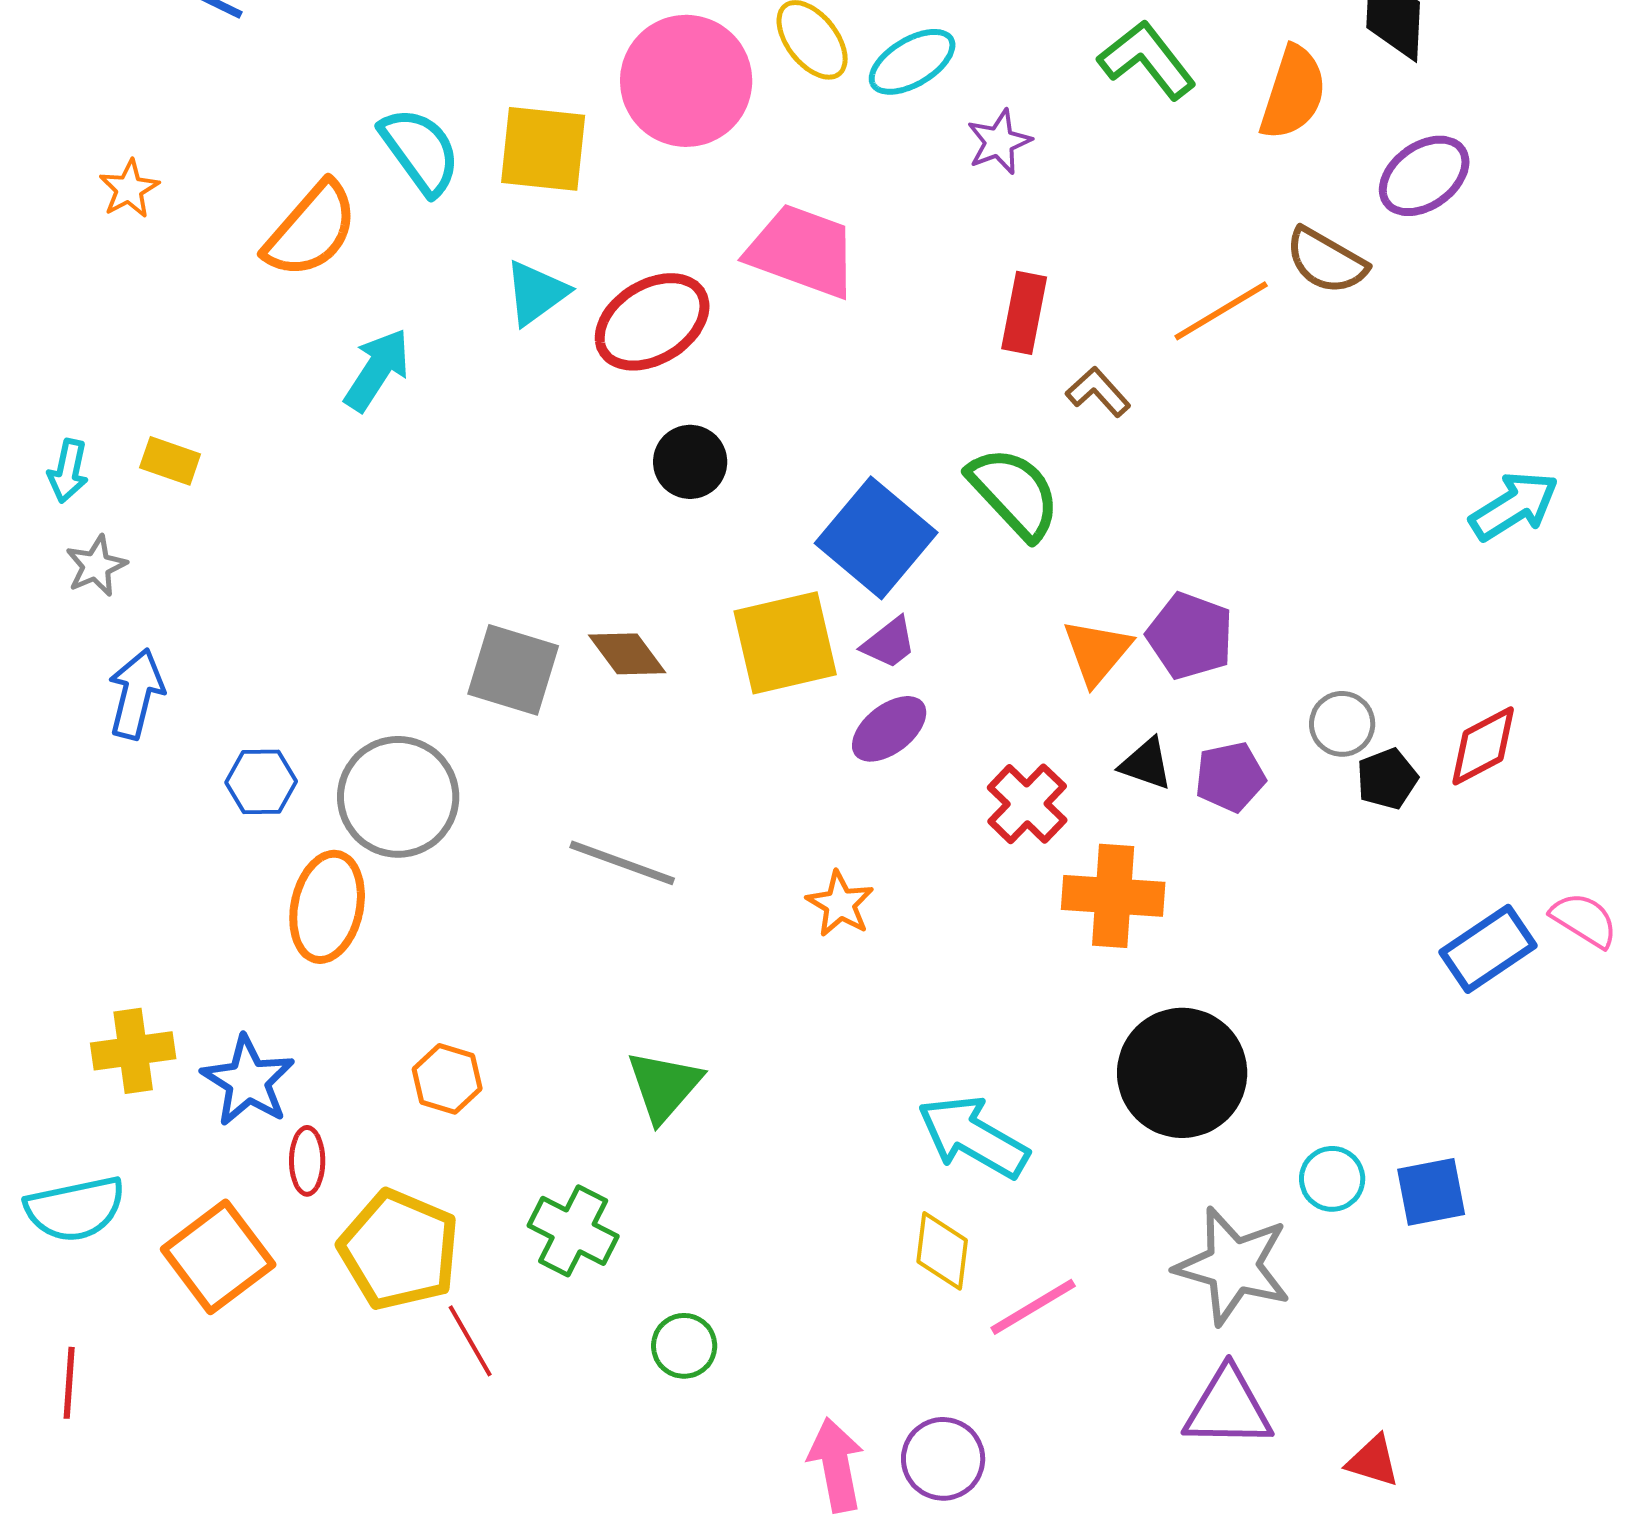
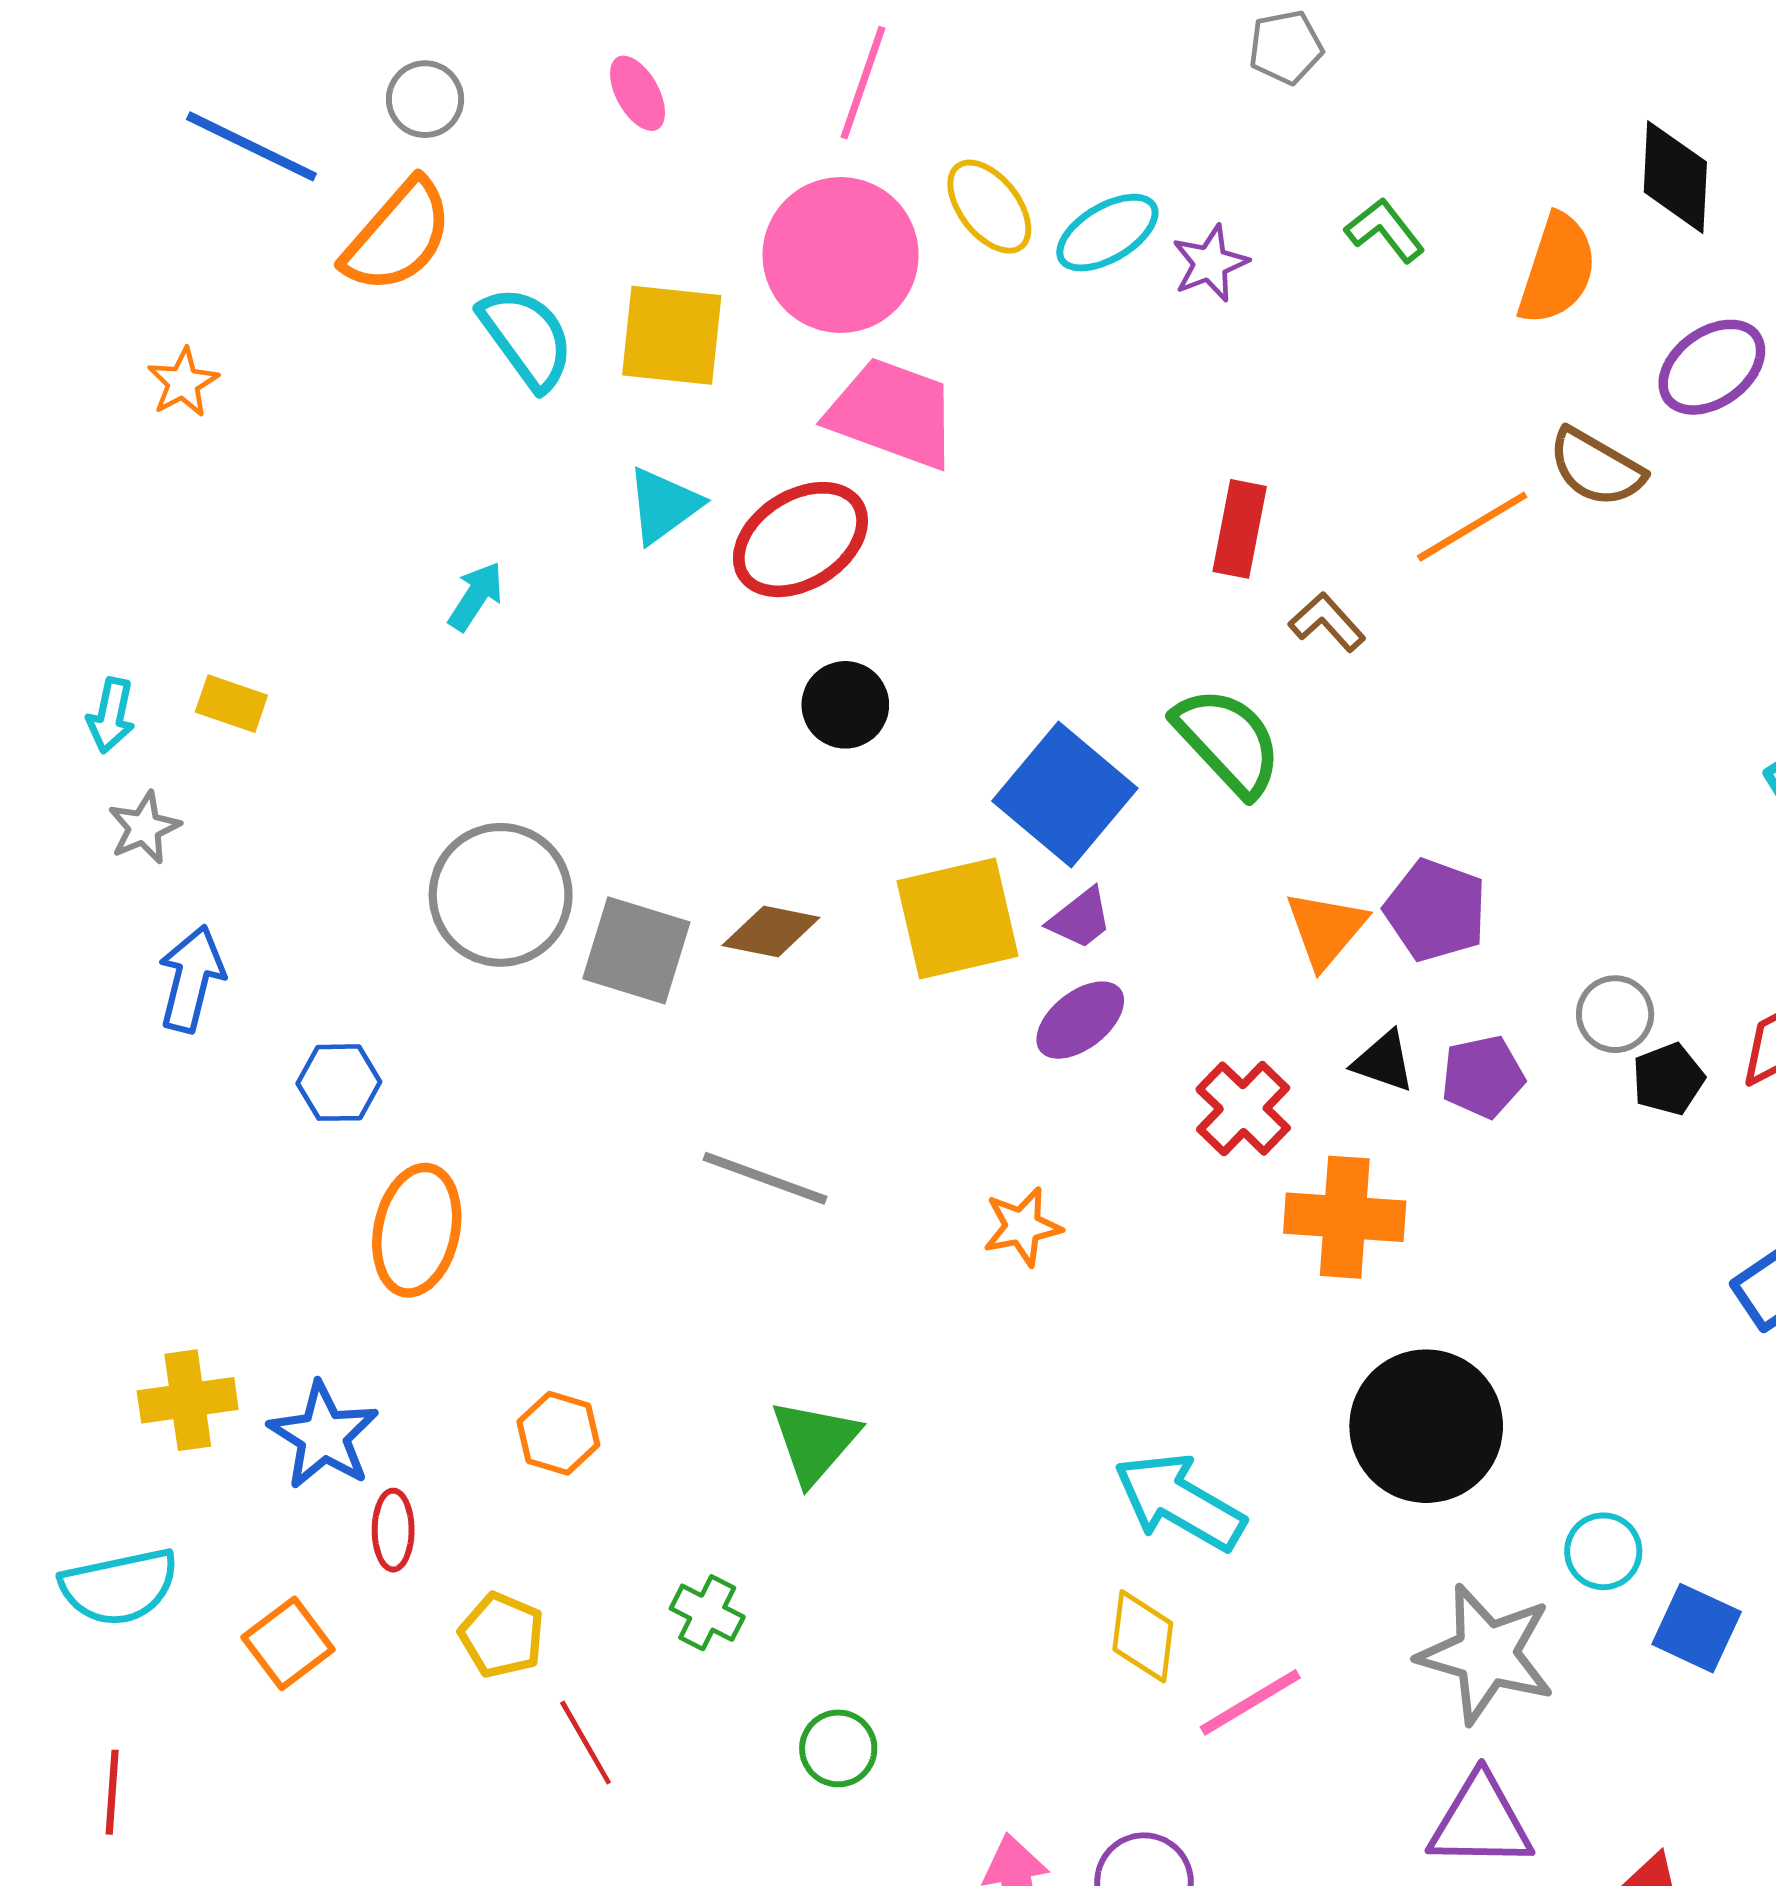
green L-shape: (1147, 60) -> (1385, 230), size x0.7
purple star: (999, 142) -> (1210, 263), moved
orange semicircle: (311, 230) -> (398, 236), moved
pink trapezoid: (802, 251) -> (893, 413), moved
cyan arrow: (377, 370) -> (476, 596), size x0.7
brown diamond: (627, 654) -> (771, 931), turned -42
gray circle: (398, 797) -> (501, 895), moved
orange star: (840, 904) -> (1022, 1227), turned 30
blue square: (1431, 1192) -> (1697, 1628), moved, turned 36
green cross: (573, 1231) -> (707, 1613), size x0.7
yellow pentagon: (399, 1250) -> (502, 1635), size x0.6
orange square: (218, 1257) -> (288, 1643), size x0.7

